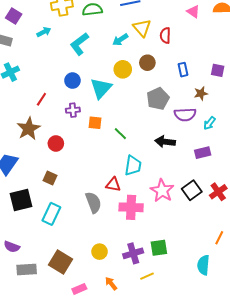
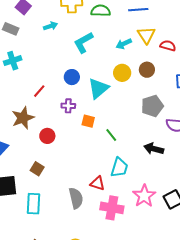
red semicircle: (165, 36) -> (168, 46), turned 98
cyan rectangle: (51, 214) -> (34, 204), turned -30

